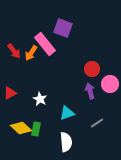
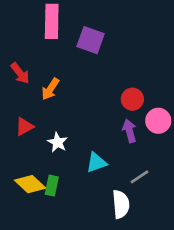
pink rectangle: (45, 44) -> (52, 21), moved, turned 40
orange arrow: (31, 53) -> (50, 89), moved
red triangle: (10, 93) -> (24, 127), moved
white semicircle: (66, 142) -> (121, 204), moved

